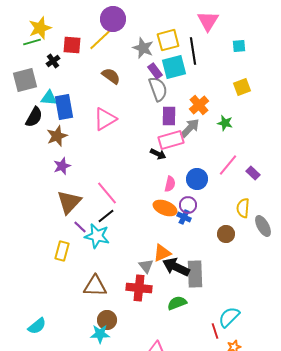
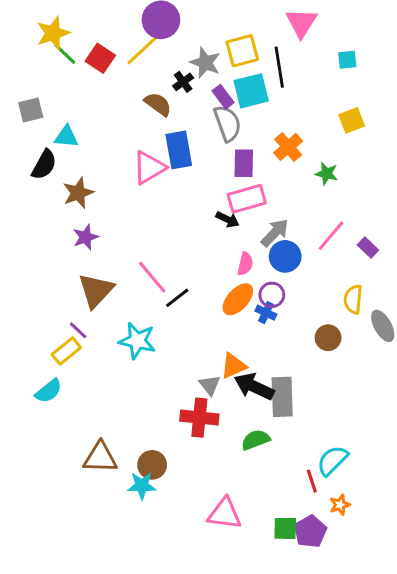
green line: (32, 42) -> (65, 54), moved, turned 60
red square: (72, 45) -> (100, 58), turned 30
black cross: (53, 61) -> (183, 82), moved
gray square: (25, 80) -> (31, 110), size x0.7
blue rectangle: (64, 107) -> (179, 150), moved
gray arrow: (190, 128) -> (275, 233), moved
orange ellipse: (165, 208) -> (238, 299), turned -70
black line: (106, 216) -> (177, 298), moved
purple line: (80, 227) -> (78, 330), moved
yellow rectangle: (62, 251) -> (66, 351), moved, turned 36
brown triangle: (95, 286) -> (100, 457), moved
cyan semicircle: (37, 326) -> (49, 391), moved

